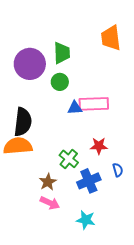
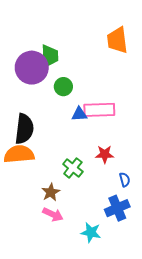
green trapezoid: (62, 53) -> (50, 56), moved
blue cross: (89, 181) -> (117, 208), moved

